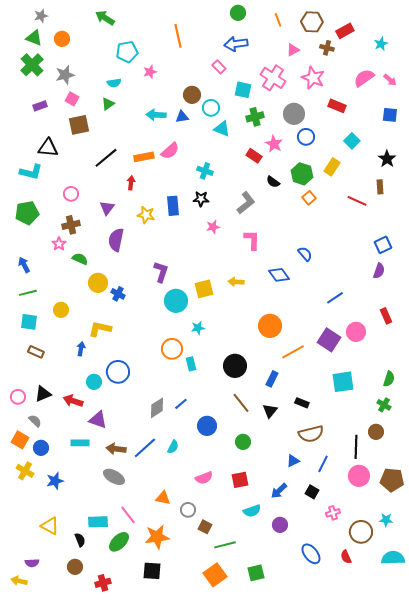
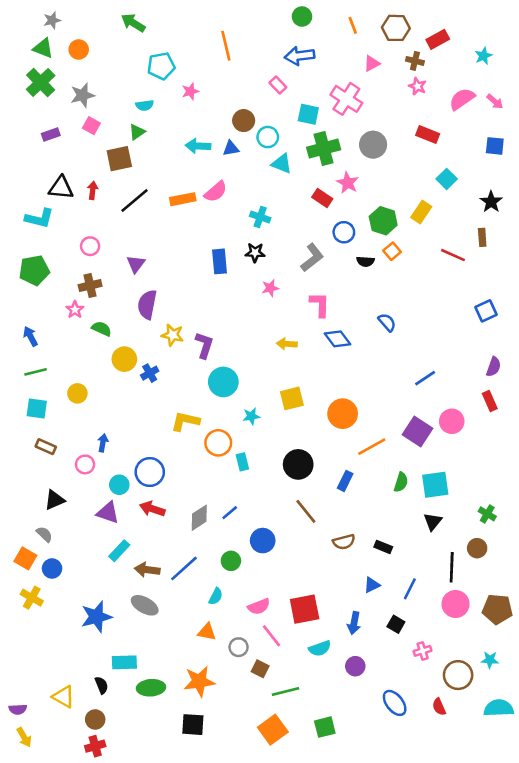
pink star: (313, 78) -> (417, 86), moved, size x0.6
green cross: (255, 117) -> (324, 148), size x1.4
brown square: (79, 125) -> (119, 159), moved
blue circle: (306, 137) -> (344, 232), moved
black semicircle: (273, 182) -> (365, 261), moved, turned -32
red arrow: (131, 183) -> (93, 190), moved
yellow star: (146, 215) -> (173, 335), moved
purple semicircle: (379, 271) -> (494, 367), moved
blue diamond: (279, 275) -> (338, 339), moved
yellow arrow: (236, 282) -> (287, 344), moved
yellow square: (204, 289) -> (292, 398), moved
blue cross: (118, 294) -> (150, 373), turned 32
yellow L-shape: (100, 329) -> (185, 421), moved
green semicircle: (389, 379) -> (401, 482), moved
pink circle: (18, 397) -> (85, 464), moved
red arrow: (73, 401) -> (152, 509), moved
black rectangle: (302, 403) -> (383, 547), moved
black triangle: (270, 411) -> (433, 522), moved
purple triangle: (98, 420) -> (108, 513), moved
brown semicircle: (311, 434) -> (344, 542), moved, size x0.7
green circle: (243, 442) -> (231, 561), moved
cyan rectangle: (80, 443) -> (119, 551), moved, turned -48
cyan semicircle: (173, 447) -> (216, 596), moved
red square: (240, 480) -> (305, 609), size x1.4
blue star: (55, 481) -> (96, 617), moved, size x1.4
blue arrow: (279, 491) -> (354, 623), turned -36
pink line: (128, 515) -> (272, 636), moved
yellow triangle: (50, 526) -> (63, 697), moved
green ellipse: (119, 542) -> (151, 688), turned 40
purple semicircle: (32, 563) -> (18, 709), moved
yellow arrow: (19, 581) -> (24, 737), turned -133
red cross: (103, 583) -> (95, 746), moved

